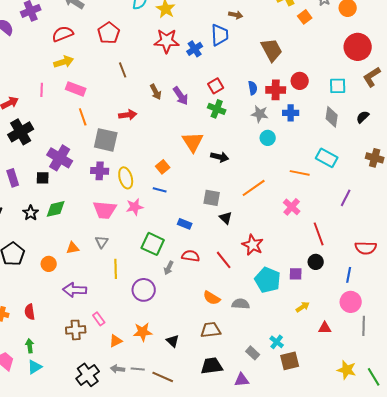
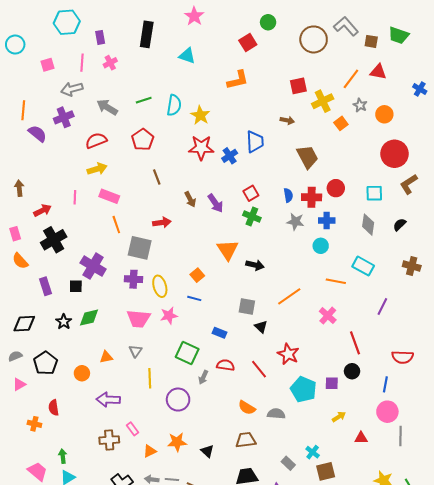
brown arrow: (236, 15) -> (287, 120), moved
cyan circle: (268, 138) -> (321, 246), moved
red semicircle: (30, 312) -> (54, 408), moved

